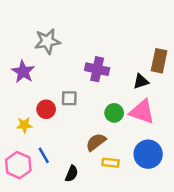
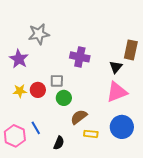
black triangle: (141, 81) -> (116, 67), turned -32
pink triangle: (142, 112) -> (117, 92), turned -40
green circle: (114, 113) -> (64, 98), moved
yellow star: (24, 125) -> (20, 91), moved

